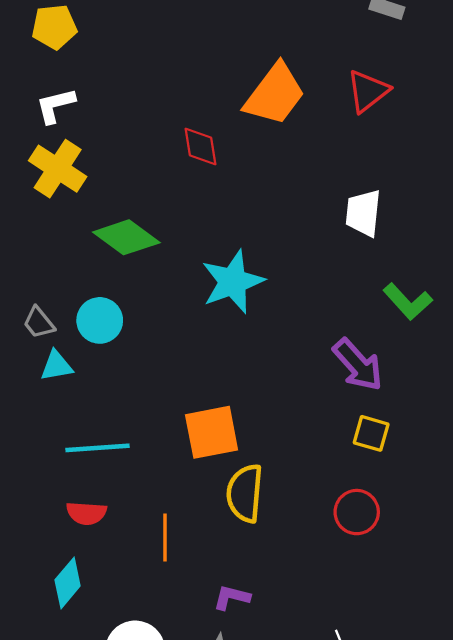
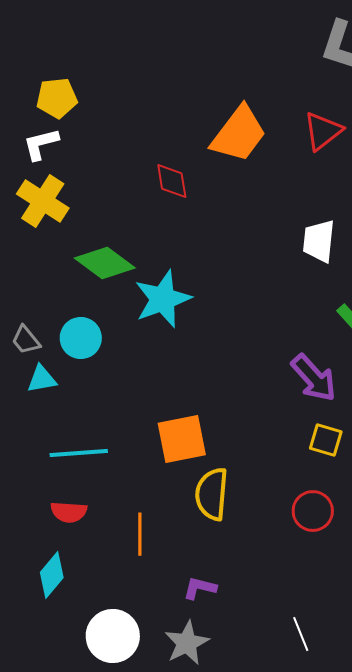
yellow pentagon: (54, 27) -> (57, 98), moved
cyan star: (233, 282) -> (163, 299), moved

